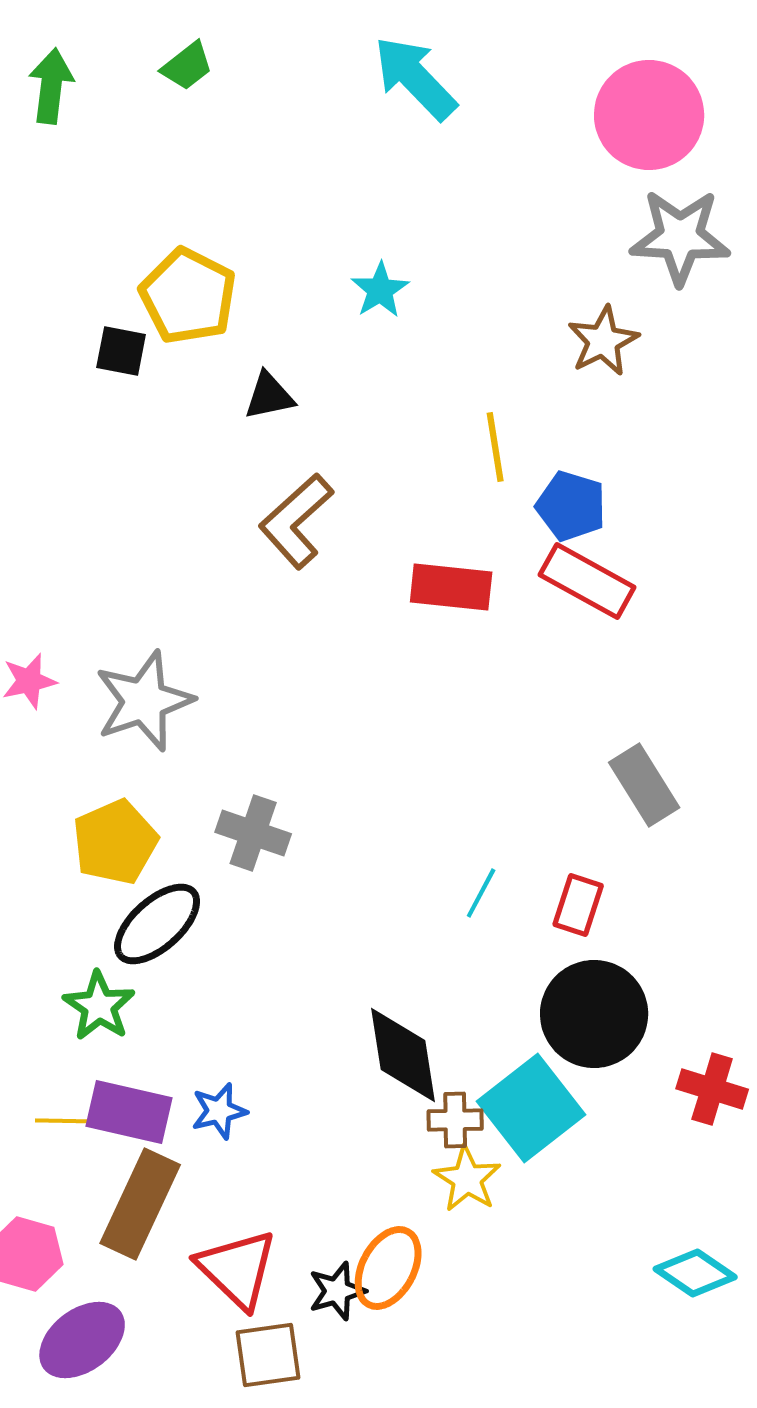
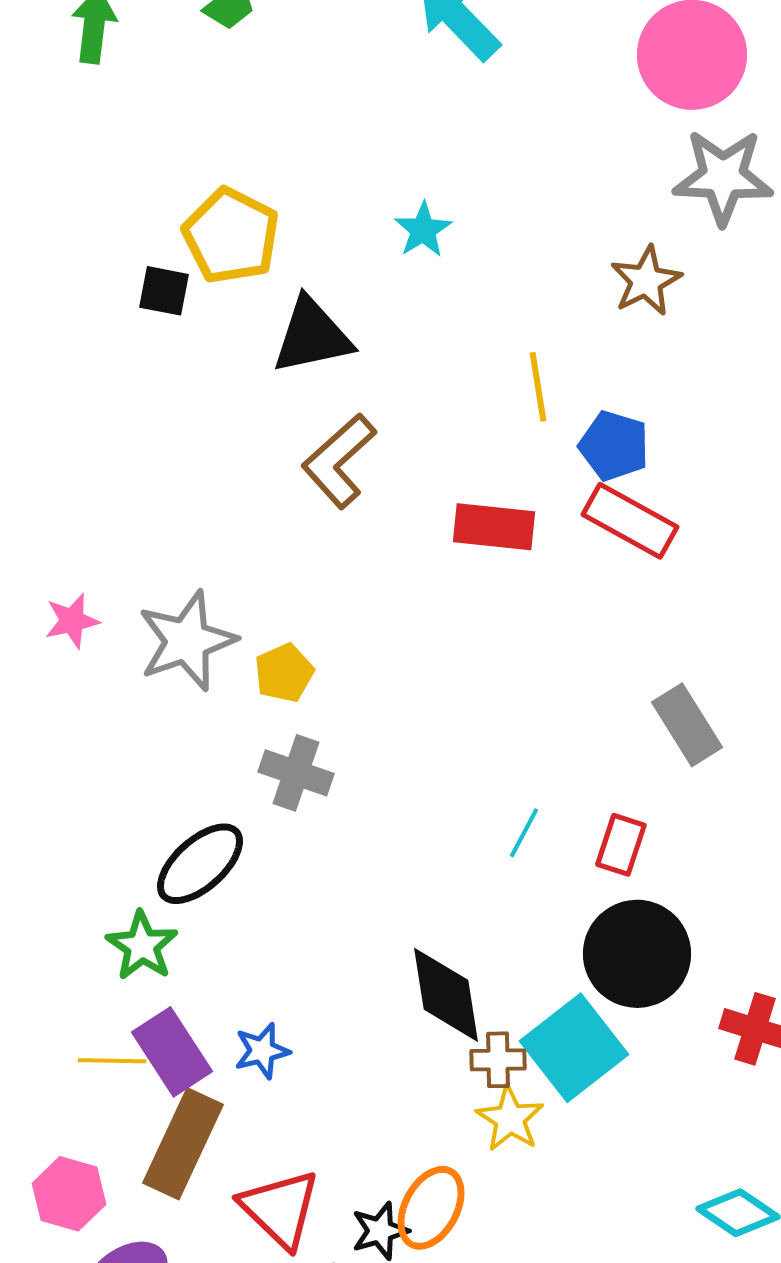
black triangle: (269, 396) -> (312, 336), size x1.6
yellow pentagon: (115, 842) -> (284, 673), moved, size x0.7
purple rectangle: (129, 1112) -> (172, 1052), turned 44

